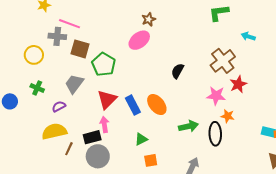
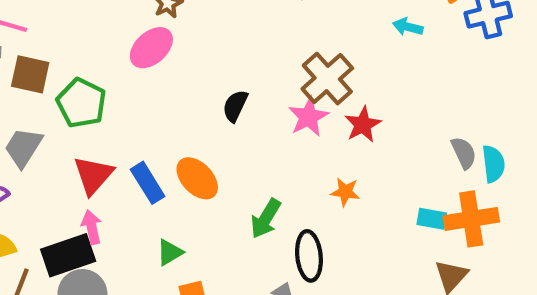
cyan arrow: (248, 36) -> (408, 27), moved
pink star: (216, 96) -> (308, 117), moved, turned -30
green arrow: (188, 126) -> (266, 219), turned 138
black ellipse: (215, 134) -> (309, 256), moved
black rectangle: (92, 137) -> (68, 255), size x1.4

